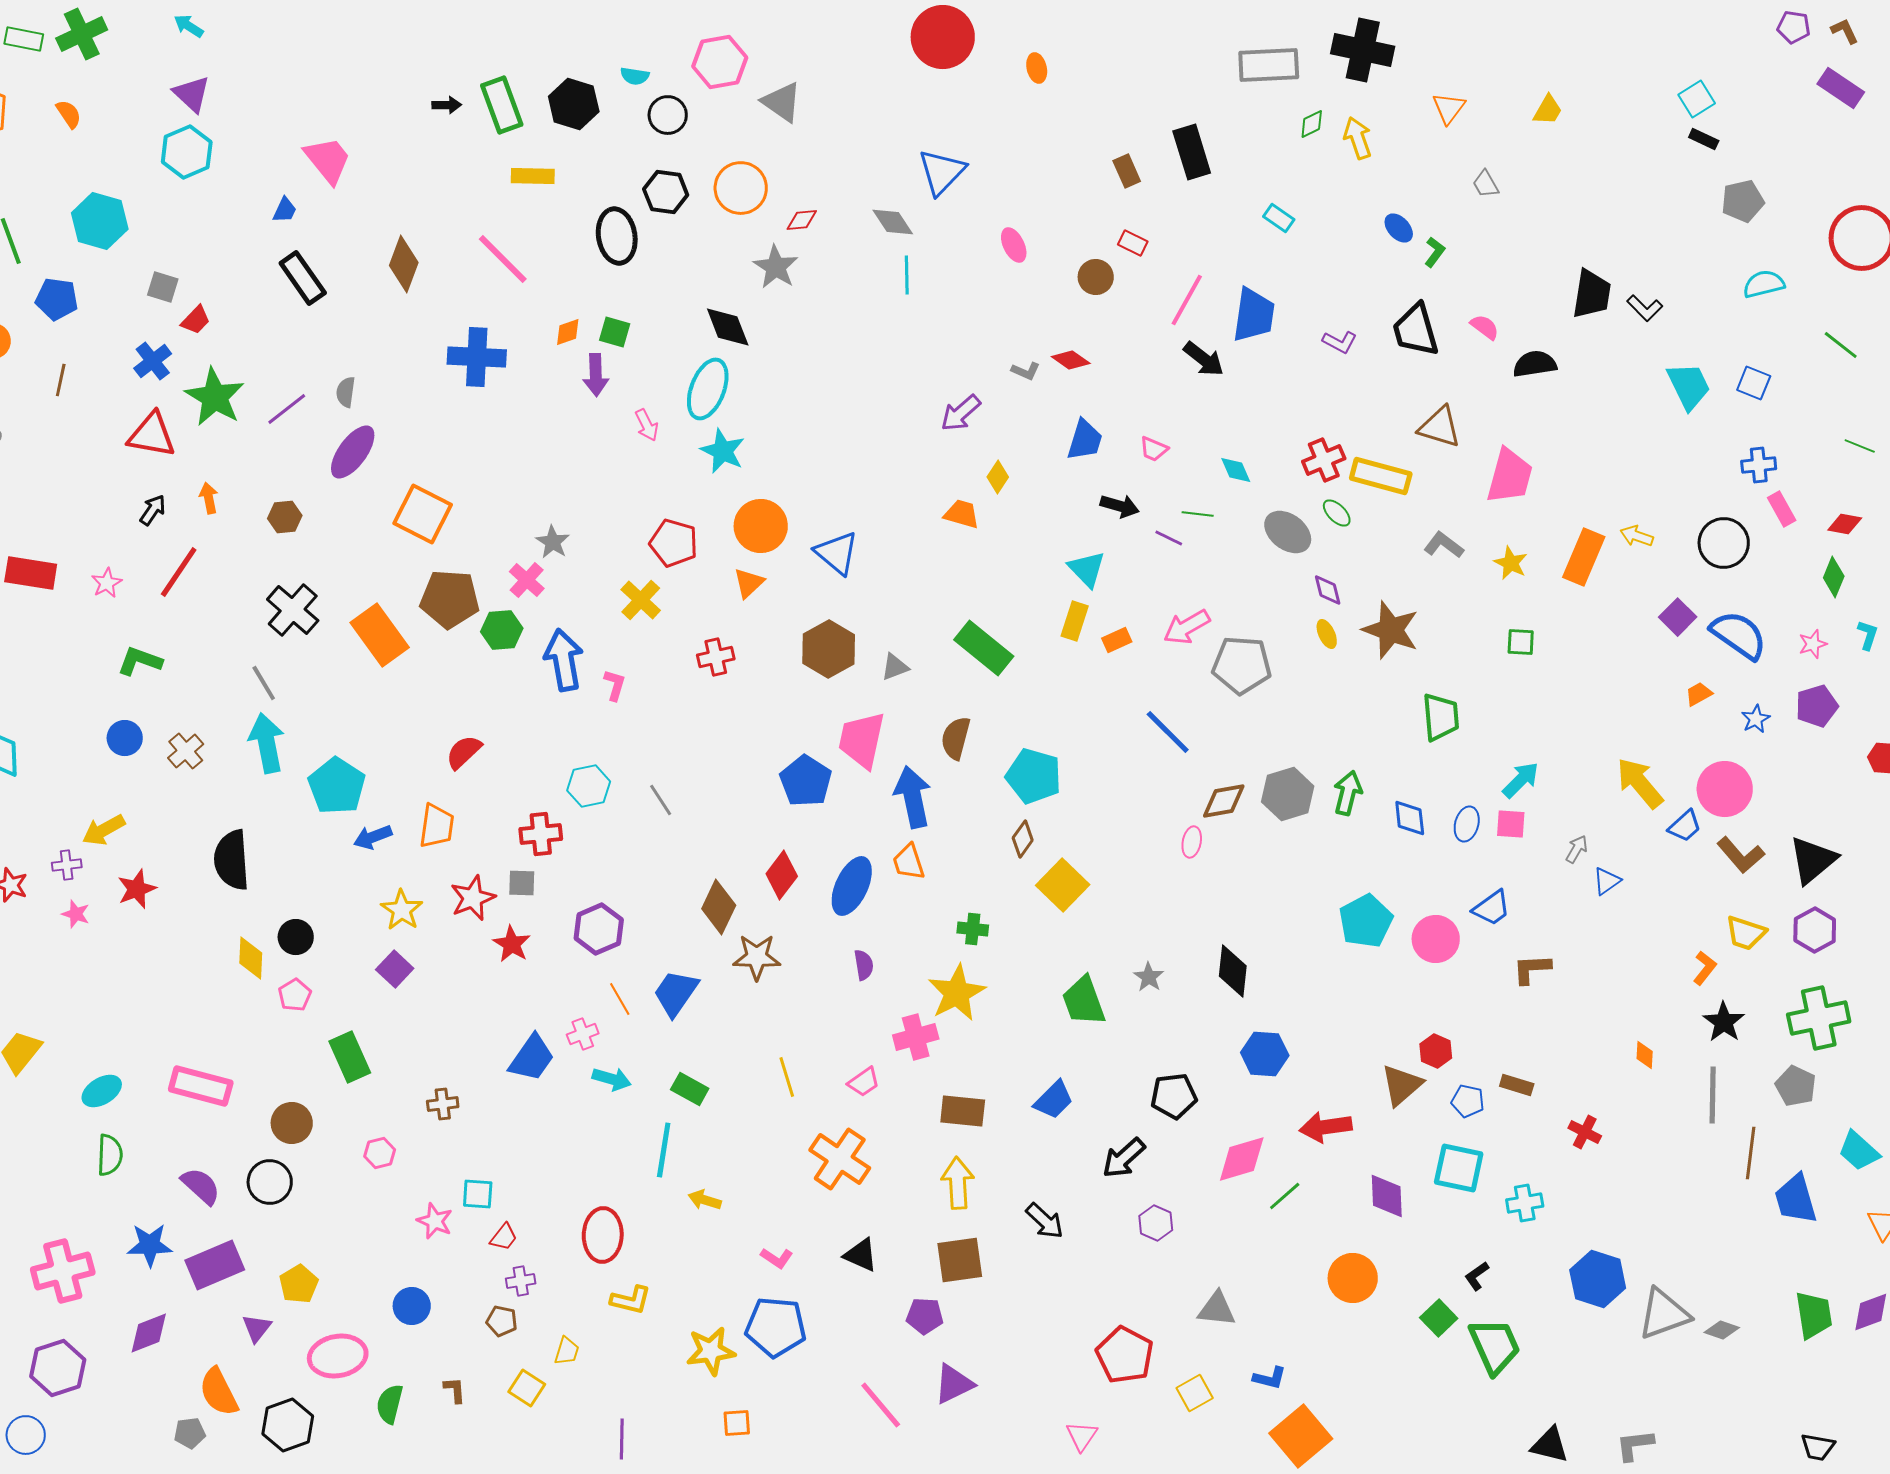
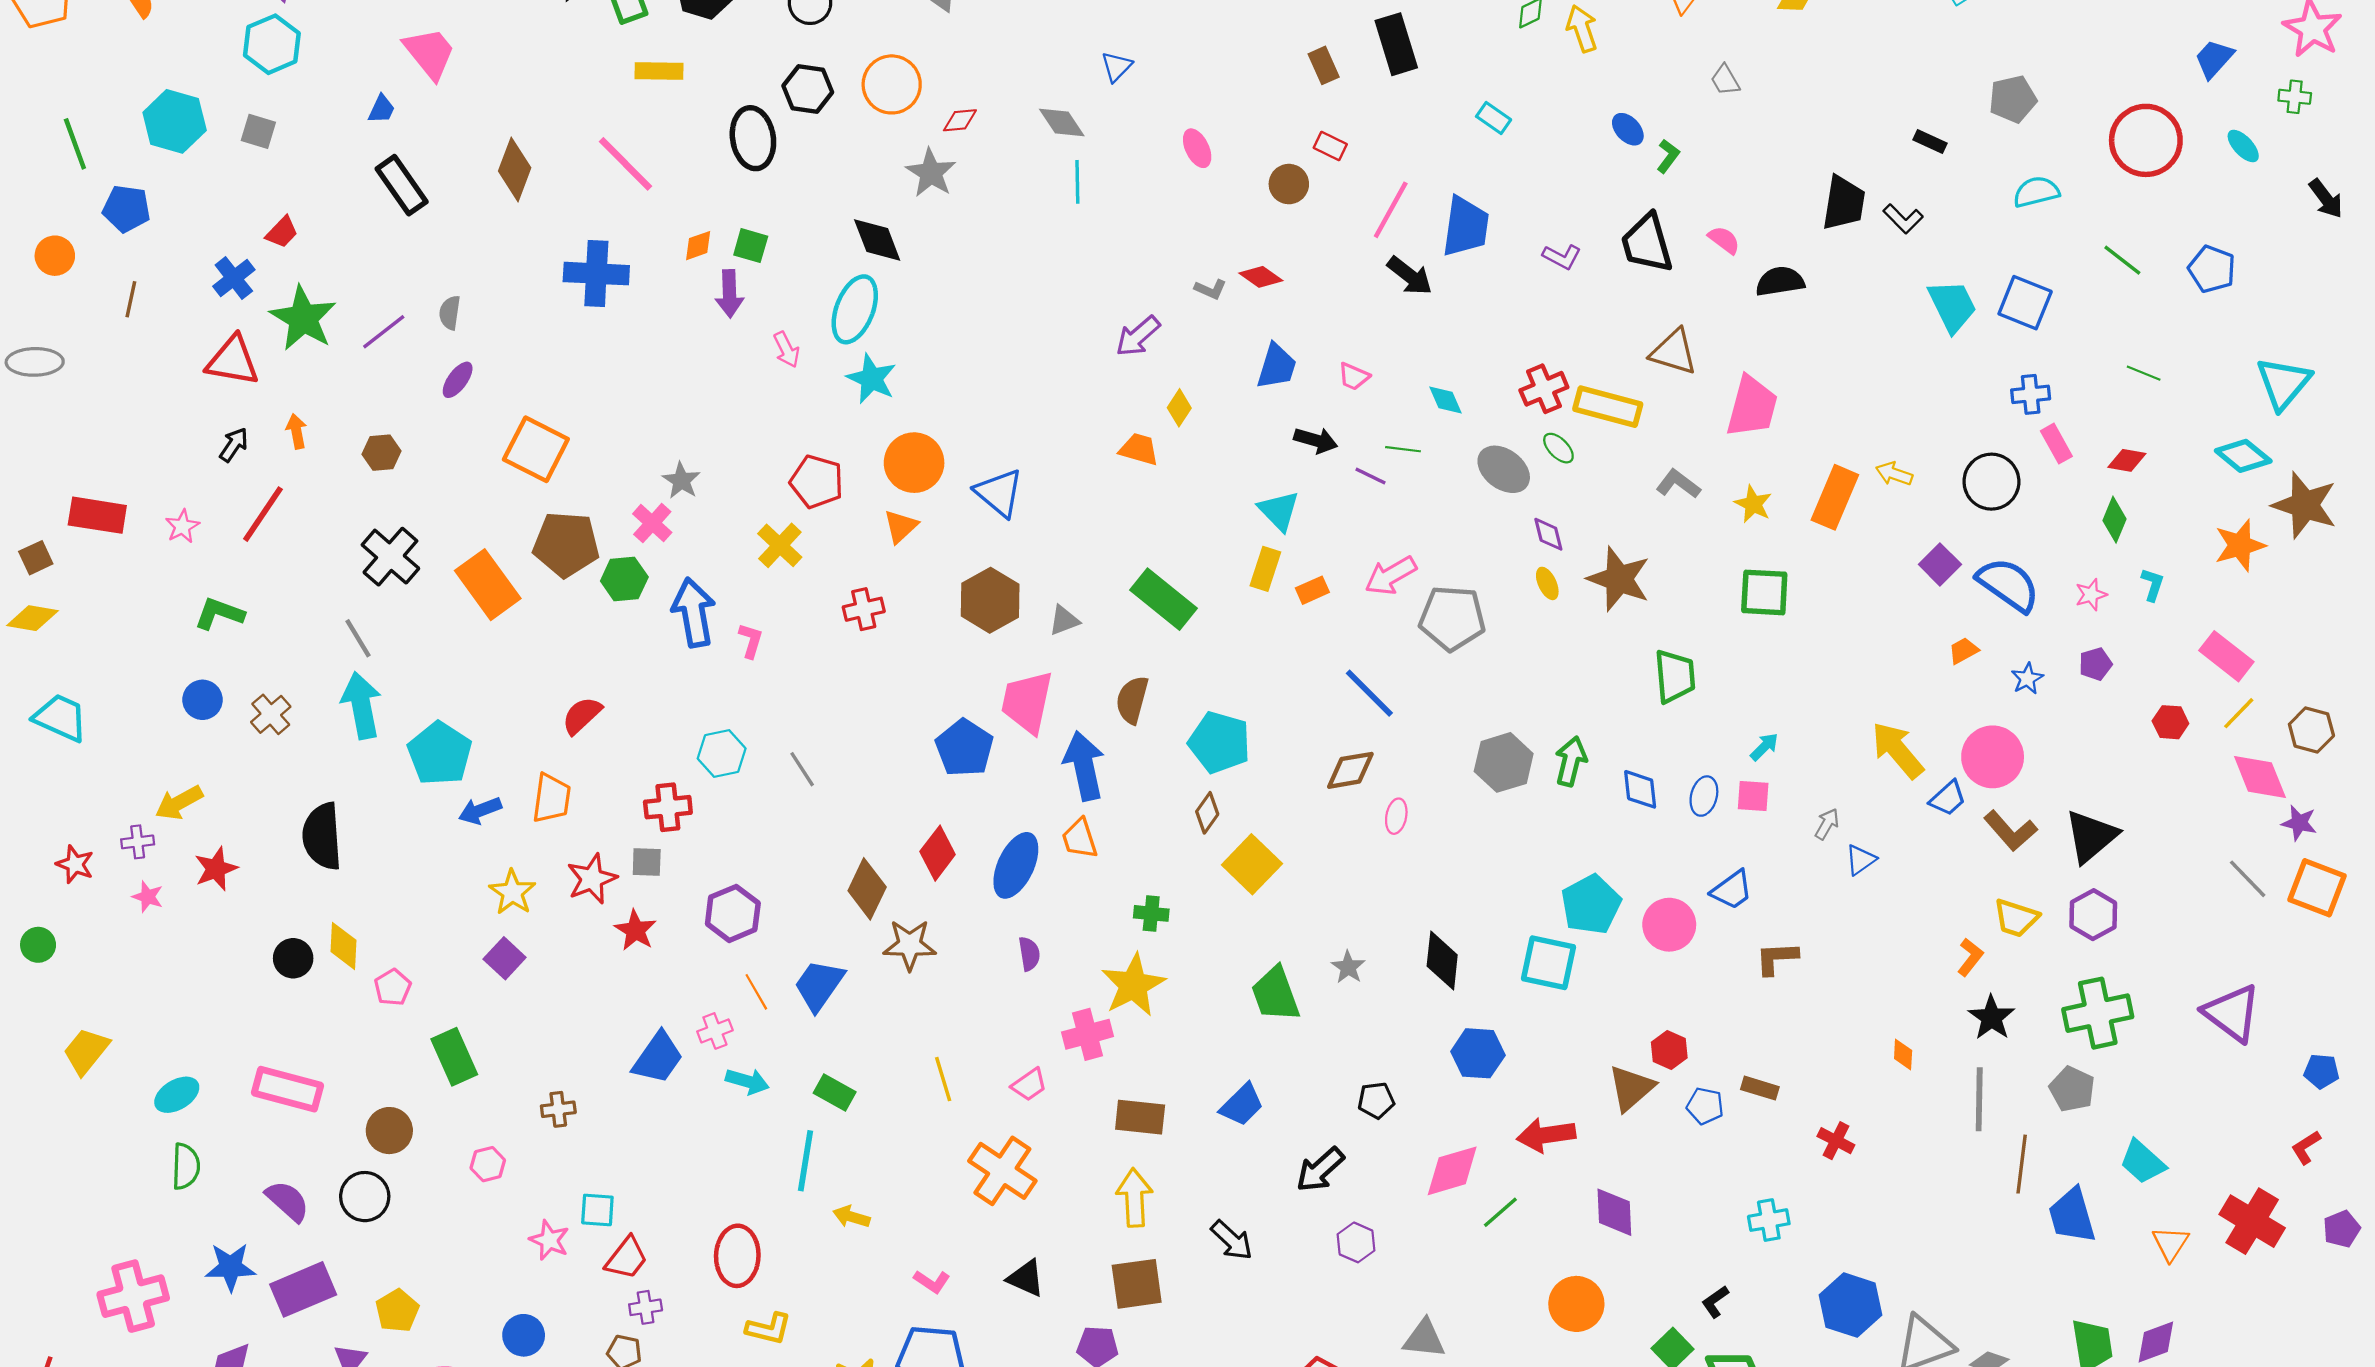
black rectangle: (1704, 139) -> (1930, 142), moved
blue triangle: (942, 172) -> (1117, 67), size x0.6
gray square: (163, 287) -> (258, 131), moved
blue square: (1754, 383) -> (2025, 303), size x1.4
purple ellipse: (353, 452) -> (458, 380), size x0.6
green square: (1521, 642) -> (1764, 592), size x1.6
purple pentagon: (1817, 706) -> (2096, 664), size x0.7
cyan arrow: (1521, 780) -> (1764, 747), size x0.7
brown diamond: (1224, 801) -> (1350, 770), moved
black circle: (296, 937) -> (293, 958), moved
black pentagon: (1174, 1096) -> (1376, 1100), size x0.7
cyan square: (1459, 1168) -> (1548, 963), moved
red trapezoid: (504, 1237) -> (627, 1258), size x1.4

